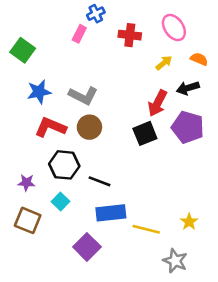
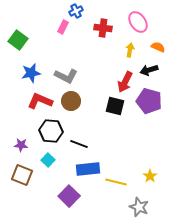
yellow arrow: (164, 63) -> (130, 50), turned -40
black square: (145, 133) -> (115, 106), turned 36

